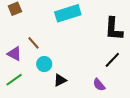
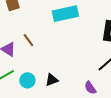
cyan circle: (44, 64) -> (27, 80), moved

